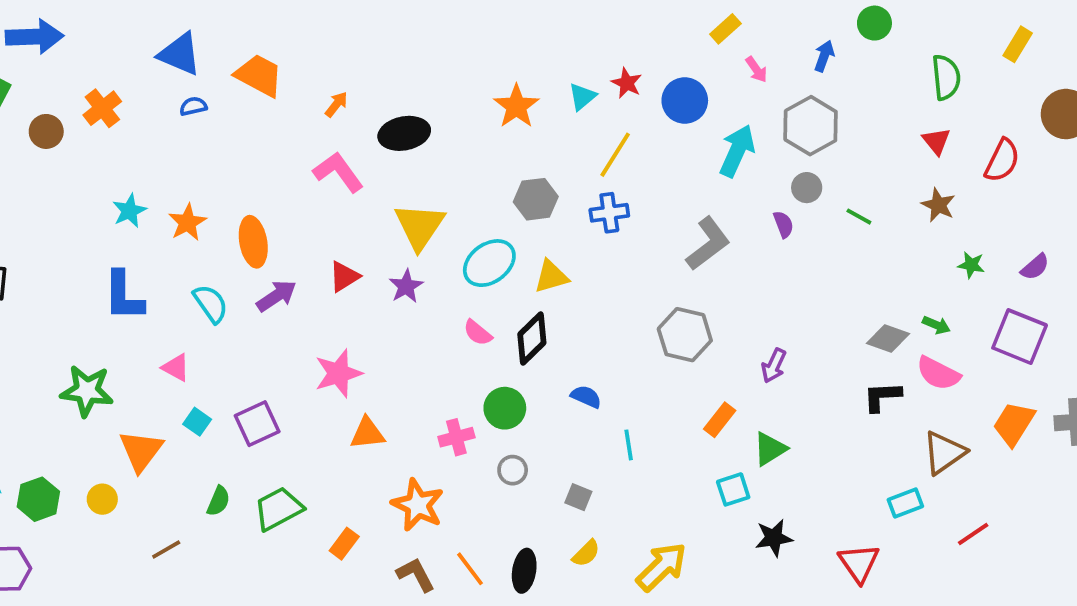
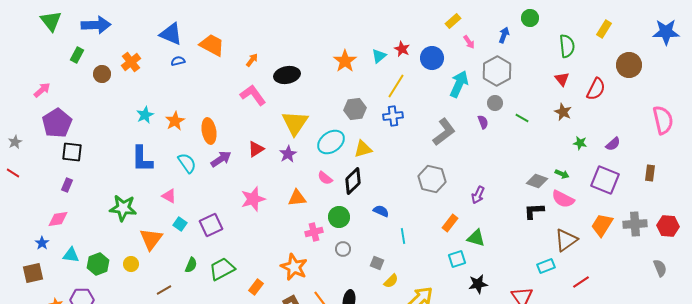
orange triangle: (367, 433) -> (297, 198), moved
green triangle: (770, 449) -> (476, 238), turned 48
yellow semicircle: (586, 553) -> (391, 281), moved

